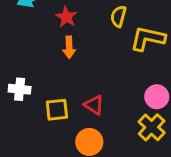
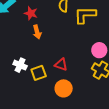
white cross: (20, 89) -> (20, 65), moved, turned 32

